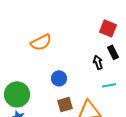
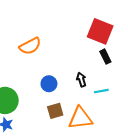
red square: (108, 28) -> (100, 31), size x1.4
black arrow: (98, 62) -> (81, 80), moved

